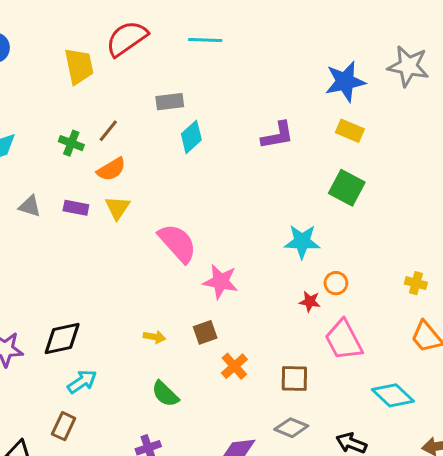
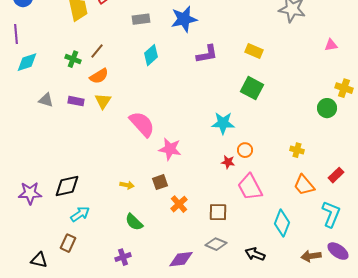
blue star: (345, 82) -> (184, 19), moved
gray rectangle: (170, 102) -> (141, 19), moved
cyan diamond: (393, 395) -> (282, 223), turned 68

